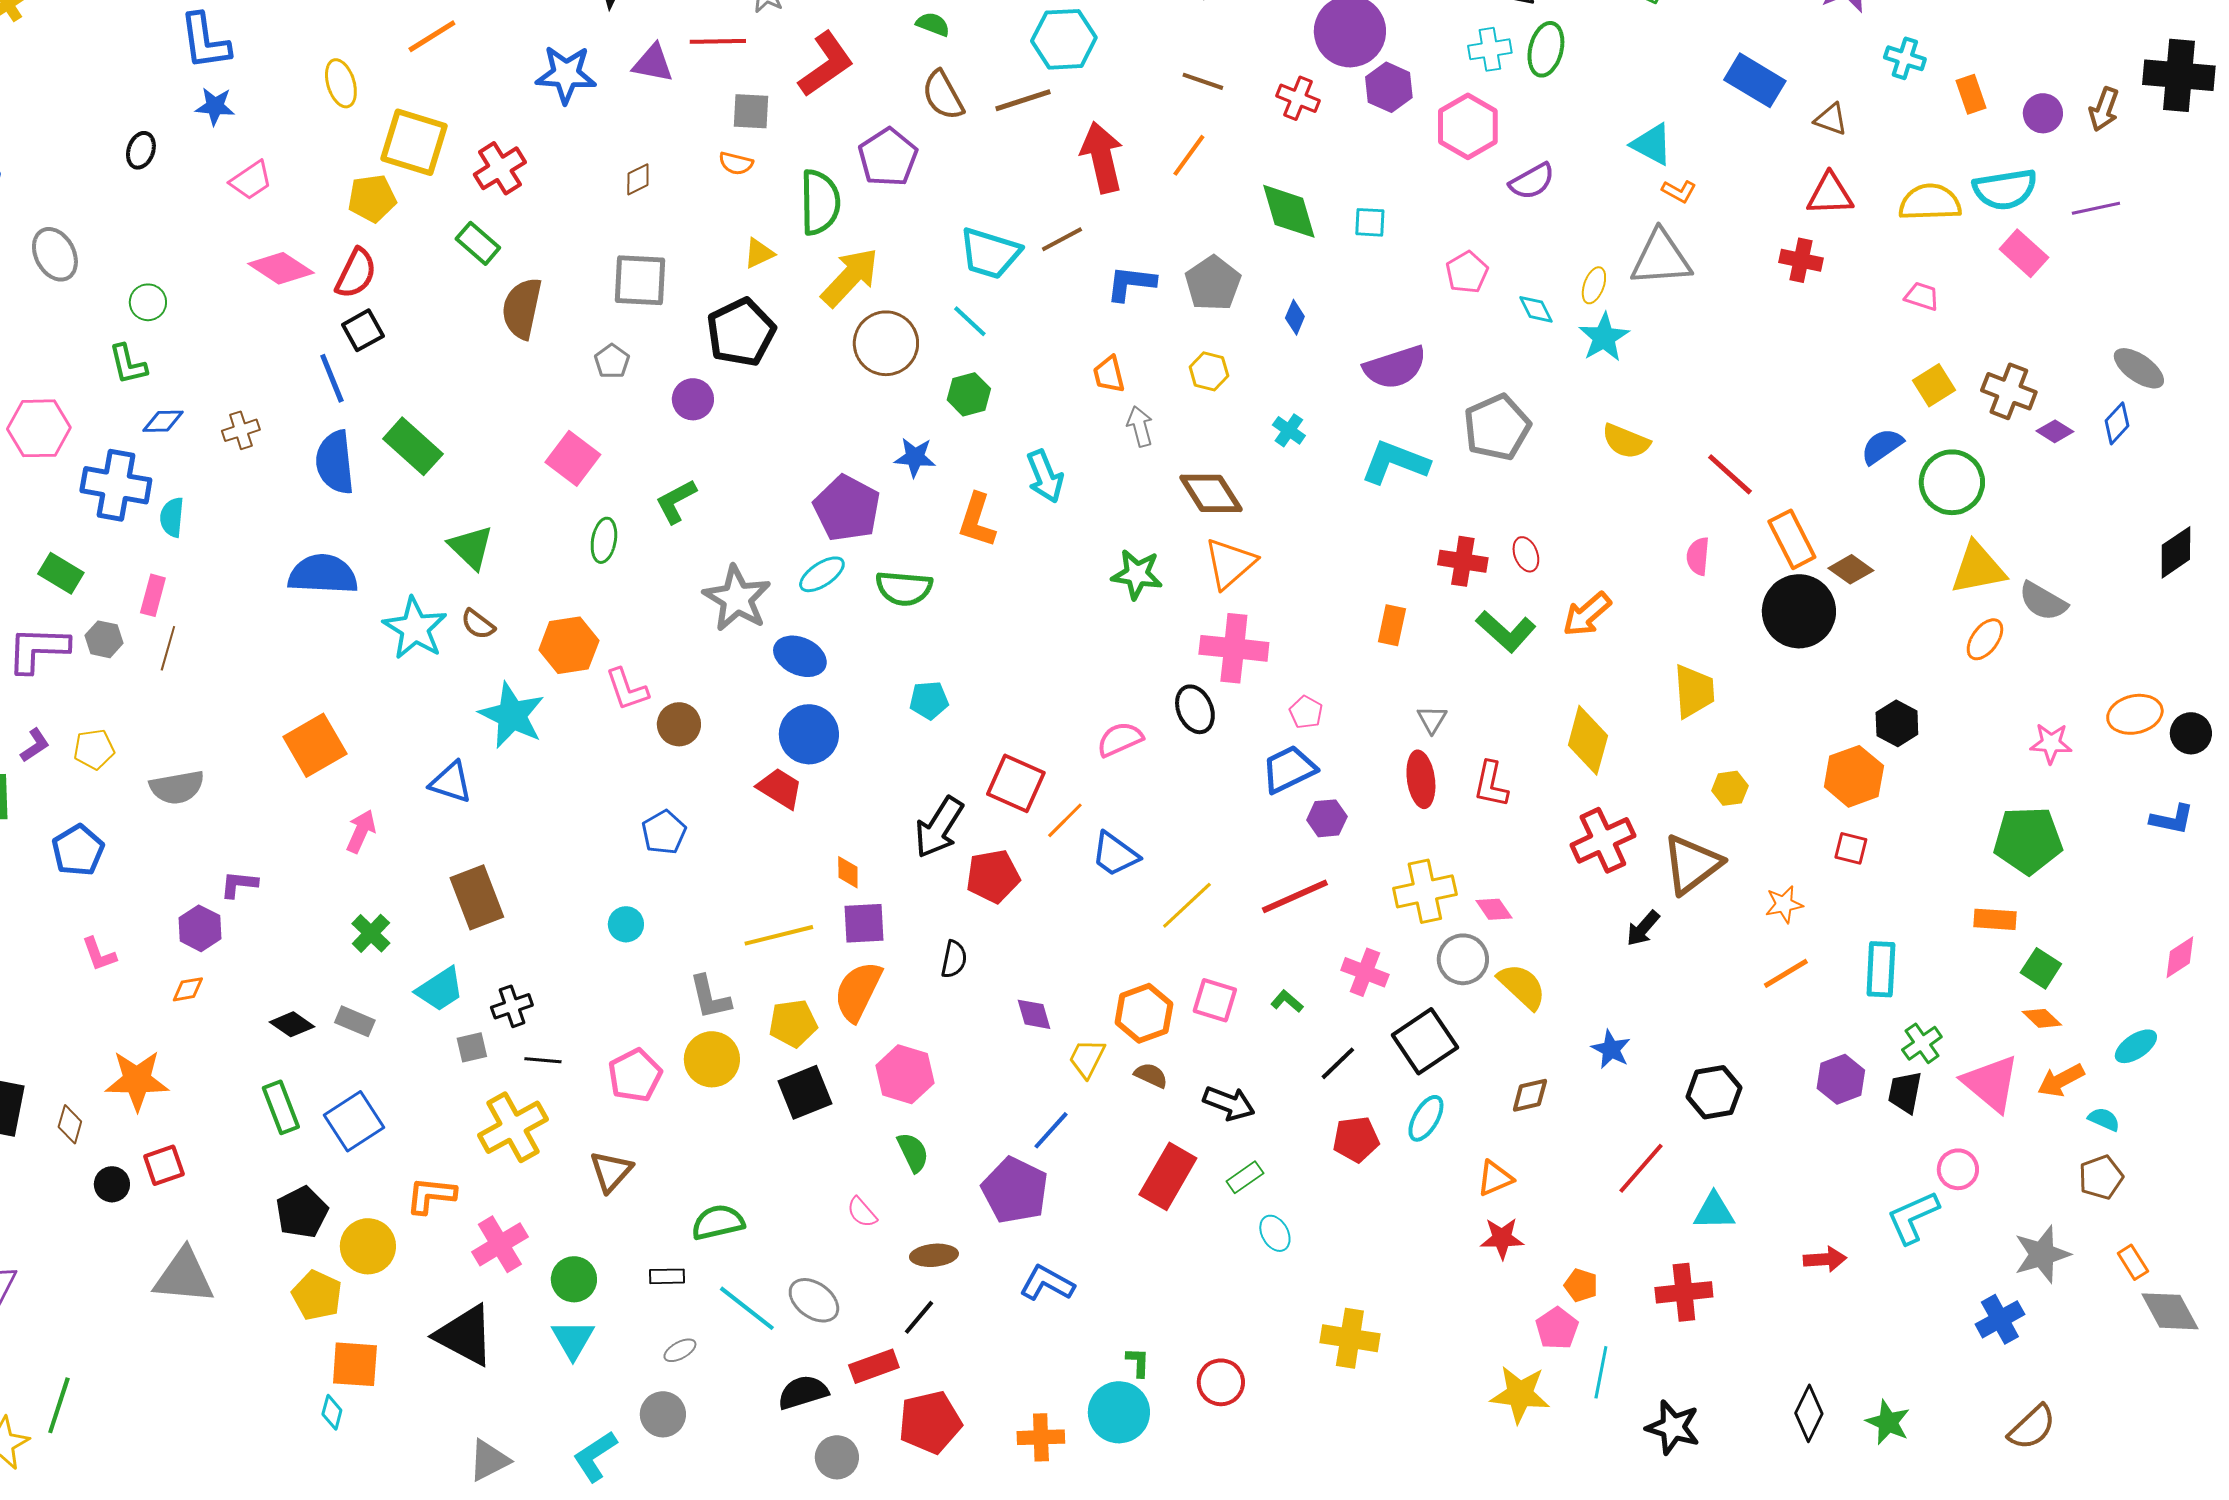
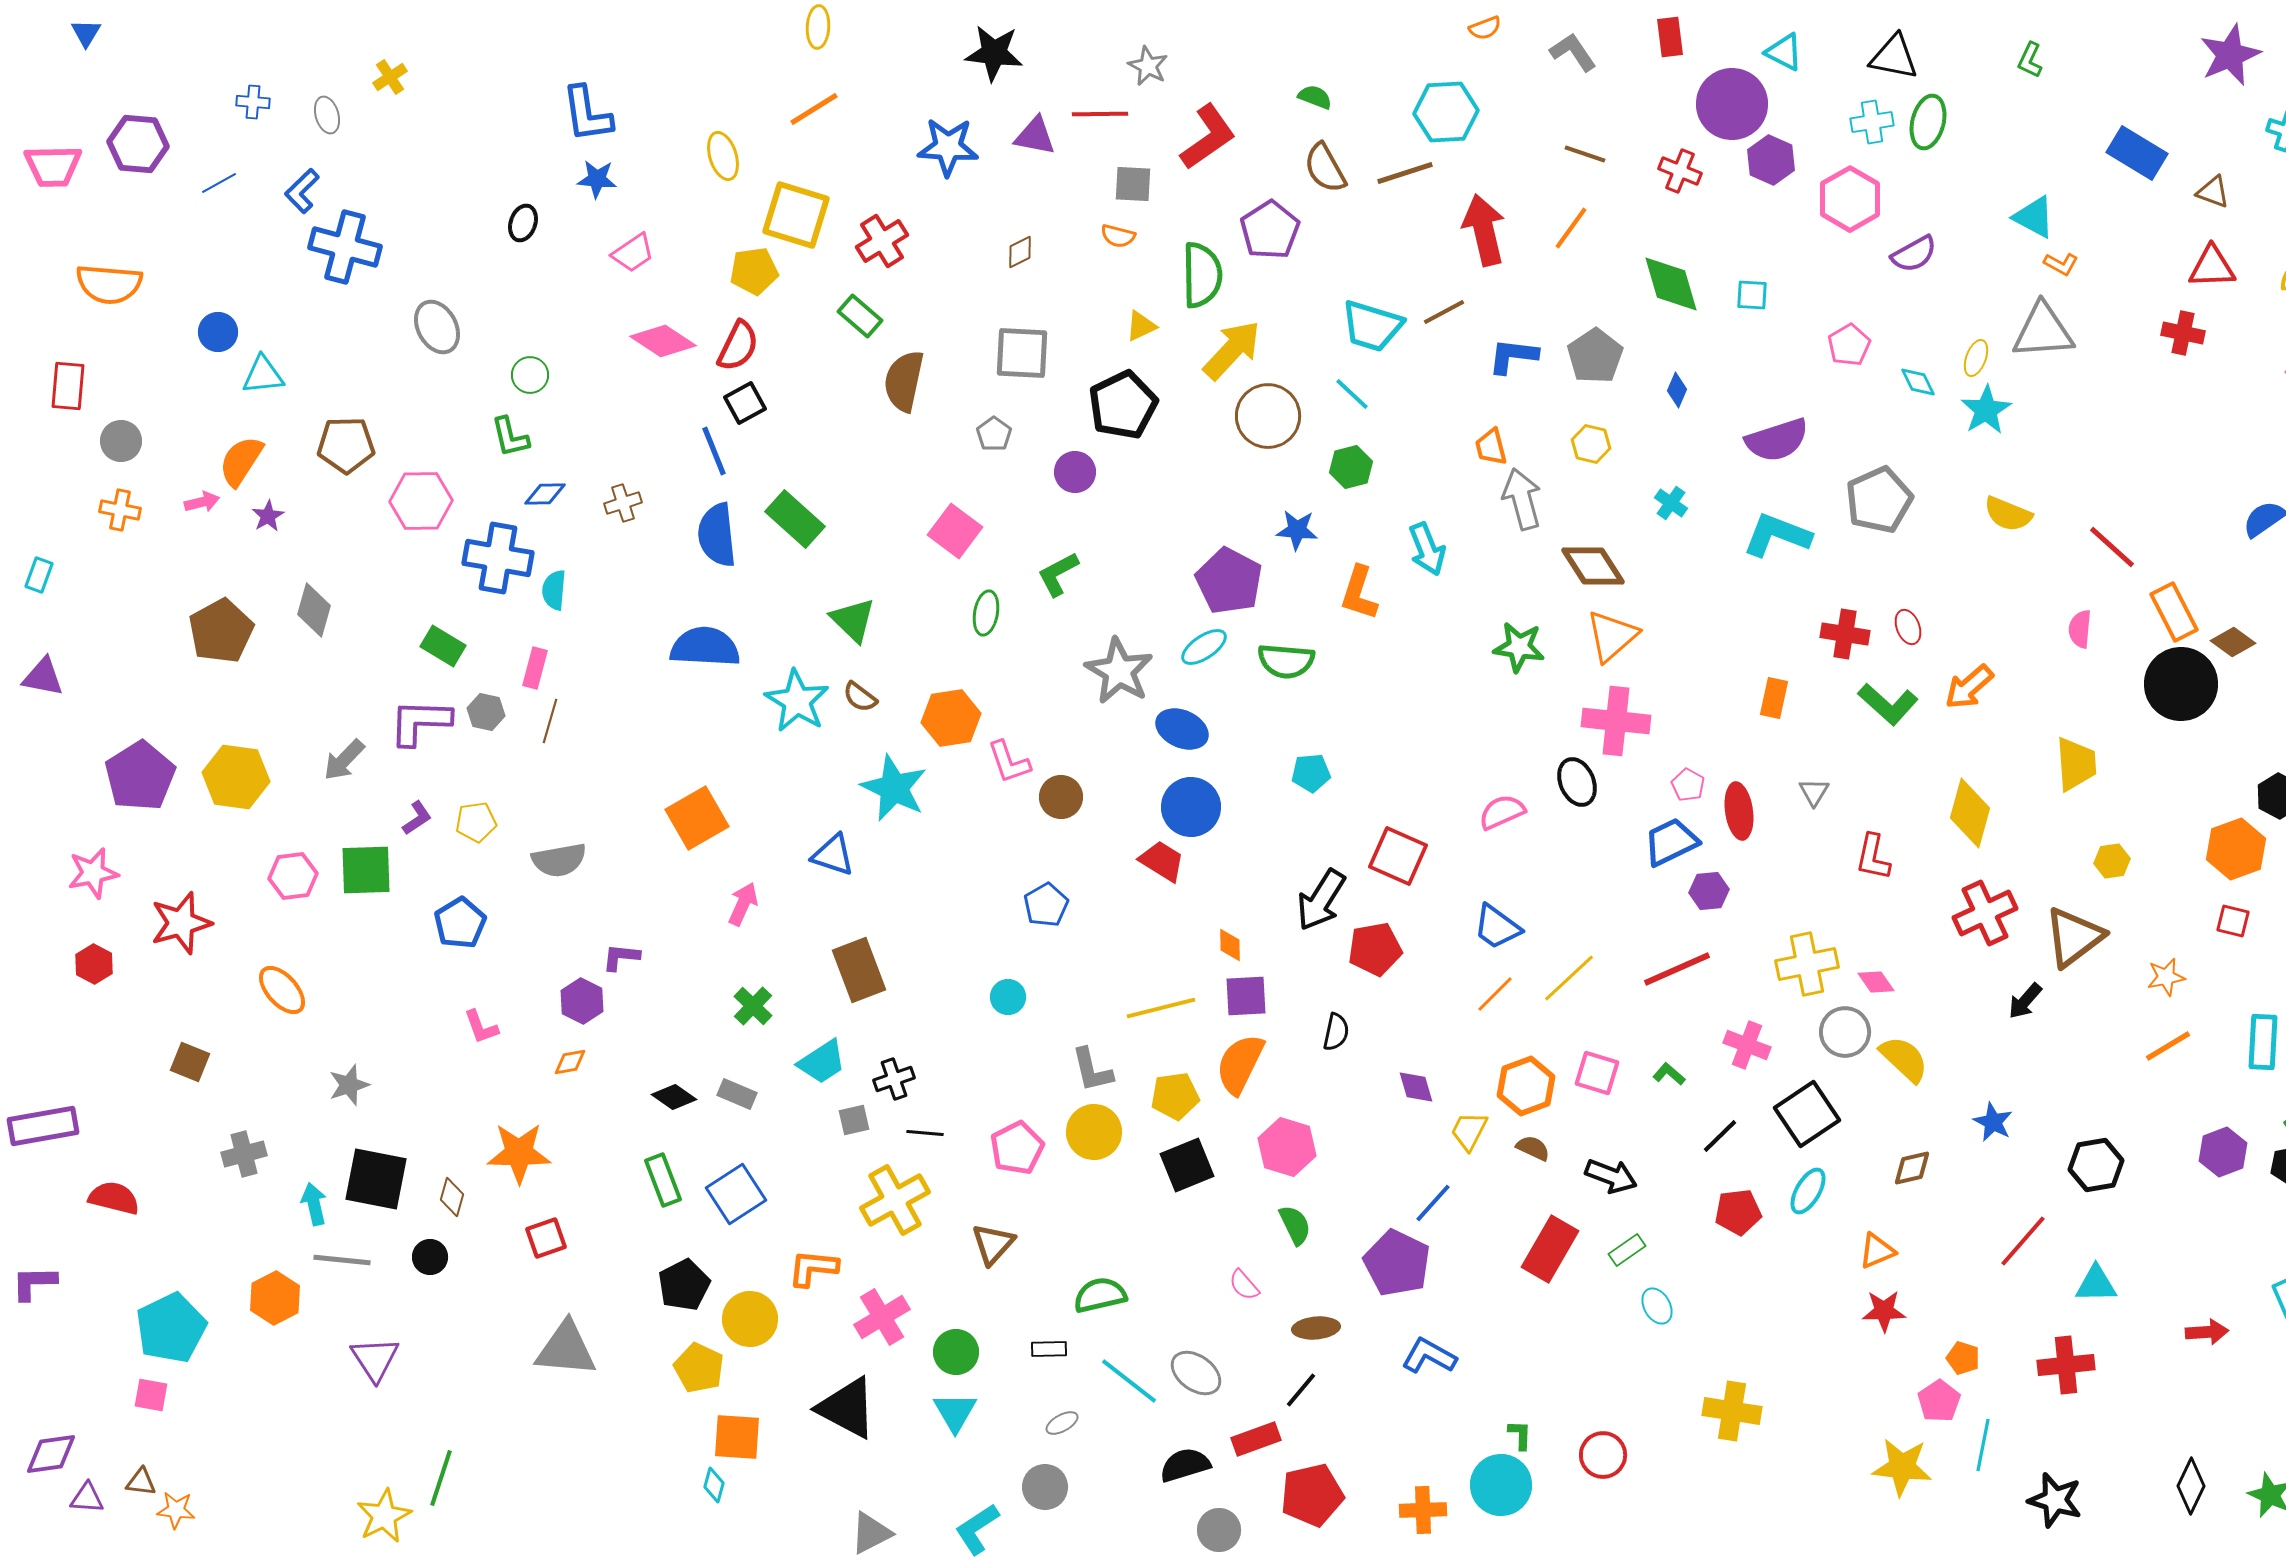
gray arrow: (1140, 426) -> (1522, 499), size x1.5
red ellipse: (1421, 779) -> (1739, 811), moved
orange line: (1065, 820) -> (1495, 994), moved
black circle: (112, 1184) -> (430, 1257), moved

